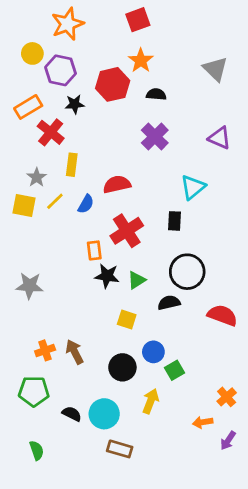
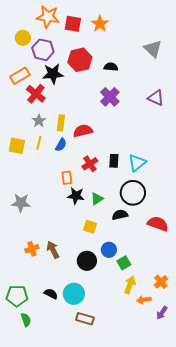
red square: (138, 20) -> (73, 24), moved, turned 30
orange star: (68, 24) -> (48, 17), turned 30
orange star: (141, 61) -> (100, 24), moved
black star: (75, 104) -> (53, 74), size x1.5
yellow rectangle: (72, 165) -> (61, 123), moved
gray star: (37, 177) -> (39, 121), moved
cyan triangle: (193, 187) -> (137, 163), moved
yellow line: (55, 201) -> (39, 143), turned -32
black rectangle: (175, 221) -> (114, 161), moved
red cross: (127, 231) -> (90, 164), size x0.7
green pentagon: (34, 391) -> (17, 296), moved
yellow arrow: (151, 401) -> (130, 285), moved

